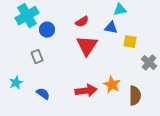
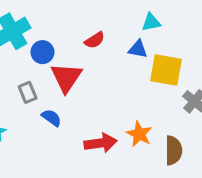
yellow square: (130, 42) -> (166, 70), size x1.6
red triangle: (87, 46) -> (66, 77), moved
blue semicircle: (43, 94) -> (51, 118), moved

